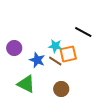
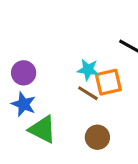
blue star: (37, 60) -> (24, 104), moved

